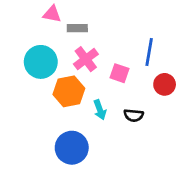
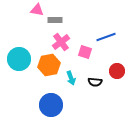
blue line: (149, 52) -> (106, 37), turned 60
cyan circle: (41, 62) -> (19, 59), moved
red circle: (165, 84) -> (117, 71), moved

